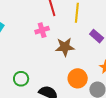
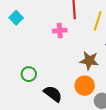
brown star: (65, 47) -> (89, 61), moved

